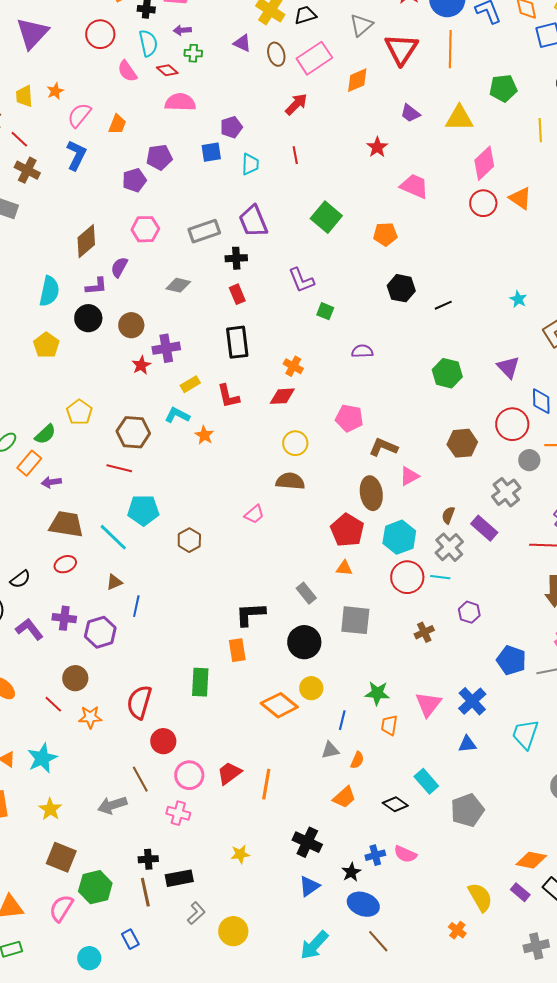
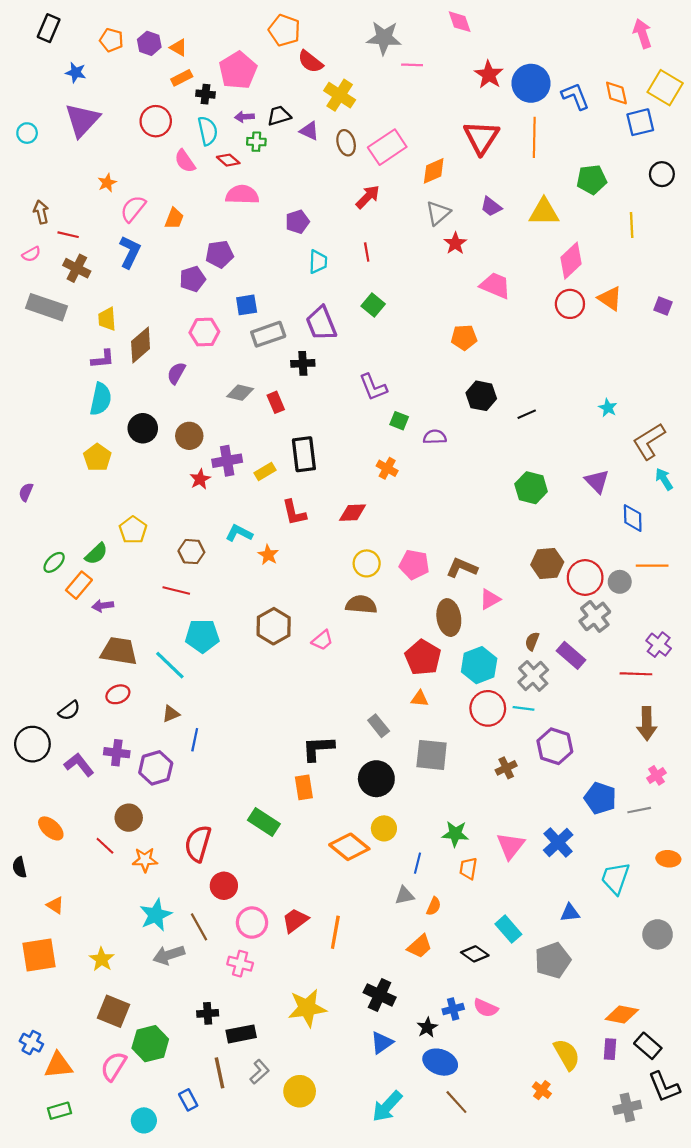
black trapezoid: (305, 15) -> (279, 116), moved
gray triangle: (361, 25) -> (438, 213), moved
yellow trapezoid: (24, 96) -> (107, 319), moved
red line: (19, 139) -> (68, 235), turned -30
blue square: (211, 152) -> (247, 305), moved
green square: (326, 217) -> (373, 305), moved, size x0.7
purple L-shape: (96, 286) -> (103, 359), moved
red rectangle: (237, 294) -> (276, 402), moved
purple semicircle: (362, 351) -> (435, 437), moved
orange cross: (293, 366) -> (387, 468), moved
yellow rectangle: (190, 384) -> (265, 472), moved
pink pentagon: (349, 418) -> (414, 565), moved
red circle: (512, 424) -> (585, 578), moved
brown hexagon: (133, 432) -> (191, 552), size x0.7
brown hexagon: (189, 540) -> (274, 626), moved, size x1.4
purple hexagon: (469, 612) -> (555, 746), size x1.5
green rectangle: (200, 682) -> (264, 822), turned -60
blue triangle: (467, 744) -> (570, 913), moved
cyan star: (42, 758) -> (156, 915), moved
yellow star: (240, 854) -> (307, 1008), size x1.8
brown line: (145, 892) -> (220, 1073), moved
purple rectangle: (520, 892) -> (610, 1049), turned 54

